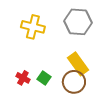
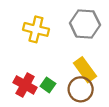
red cross: (23, 78) -> (25, 85), size x1.5

